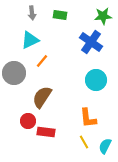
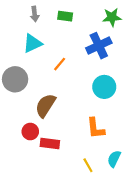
blue cross: (91, 42) -> (99, 46), turned 30
orange line: (42, 61) -> (60, 64), moved
yellow line: (84, 142) -> (88, 165), moved

